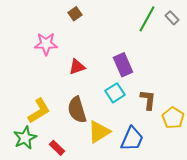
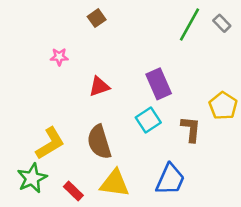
pink star: (46, 44) -> (59, 57), size x0.6
yellow pentagon: (173, 118) -> (223, 106), moved
yellow triangle: (99, 132) -> (115, 183), moved, turned 40

